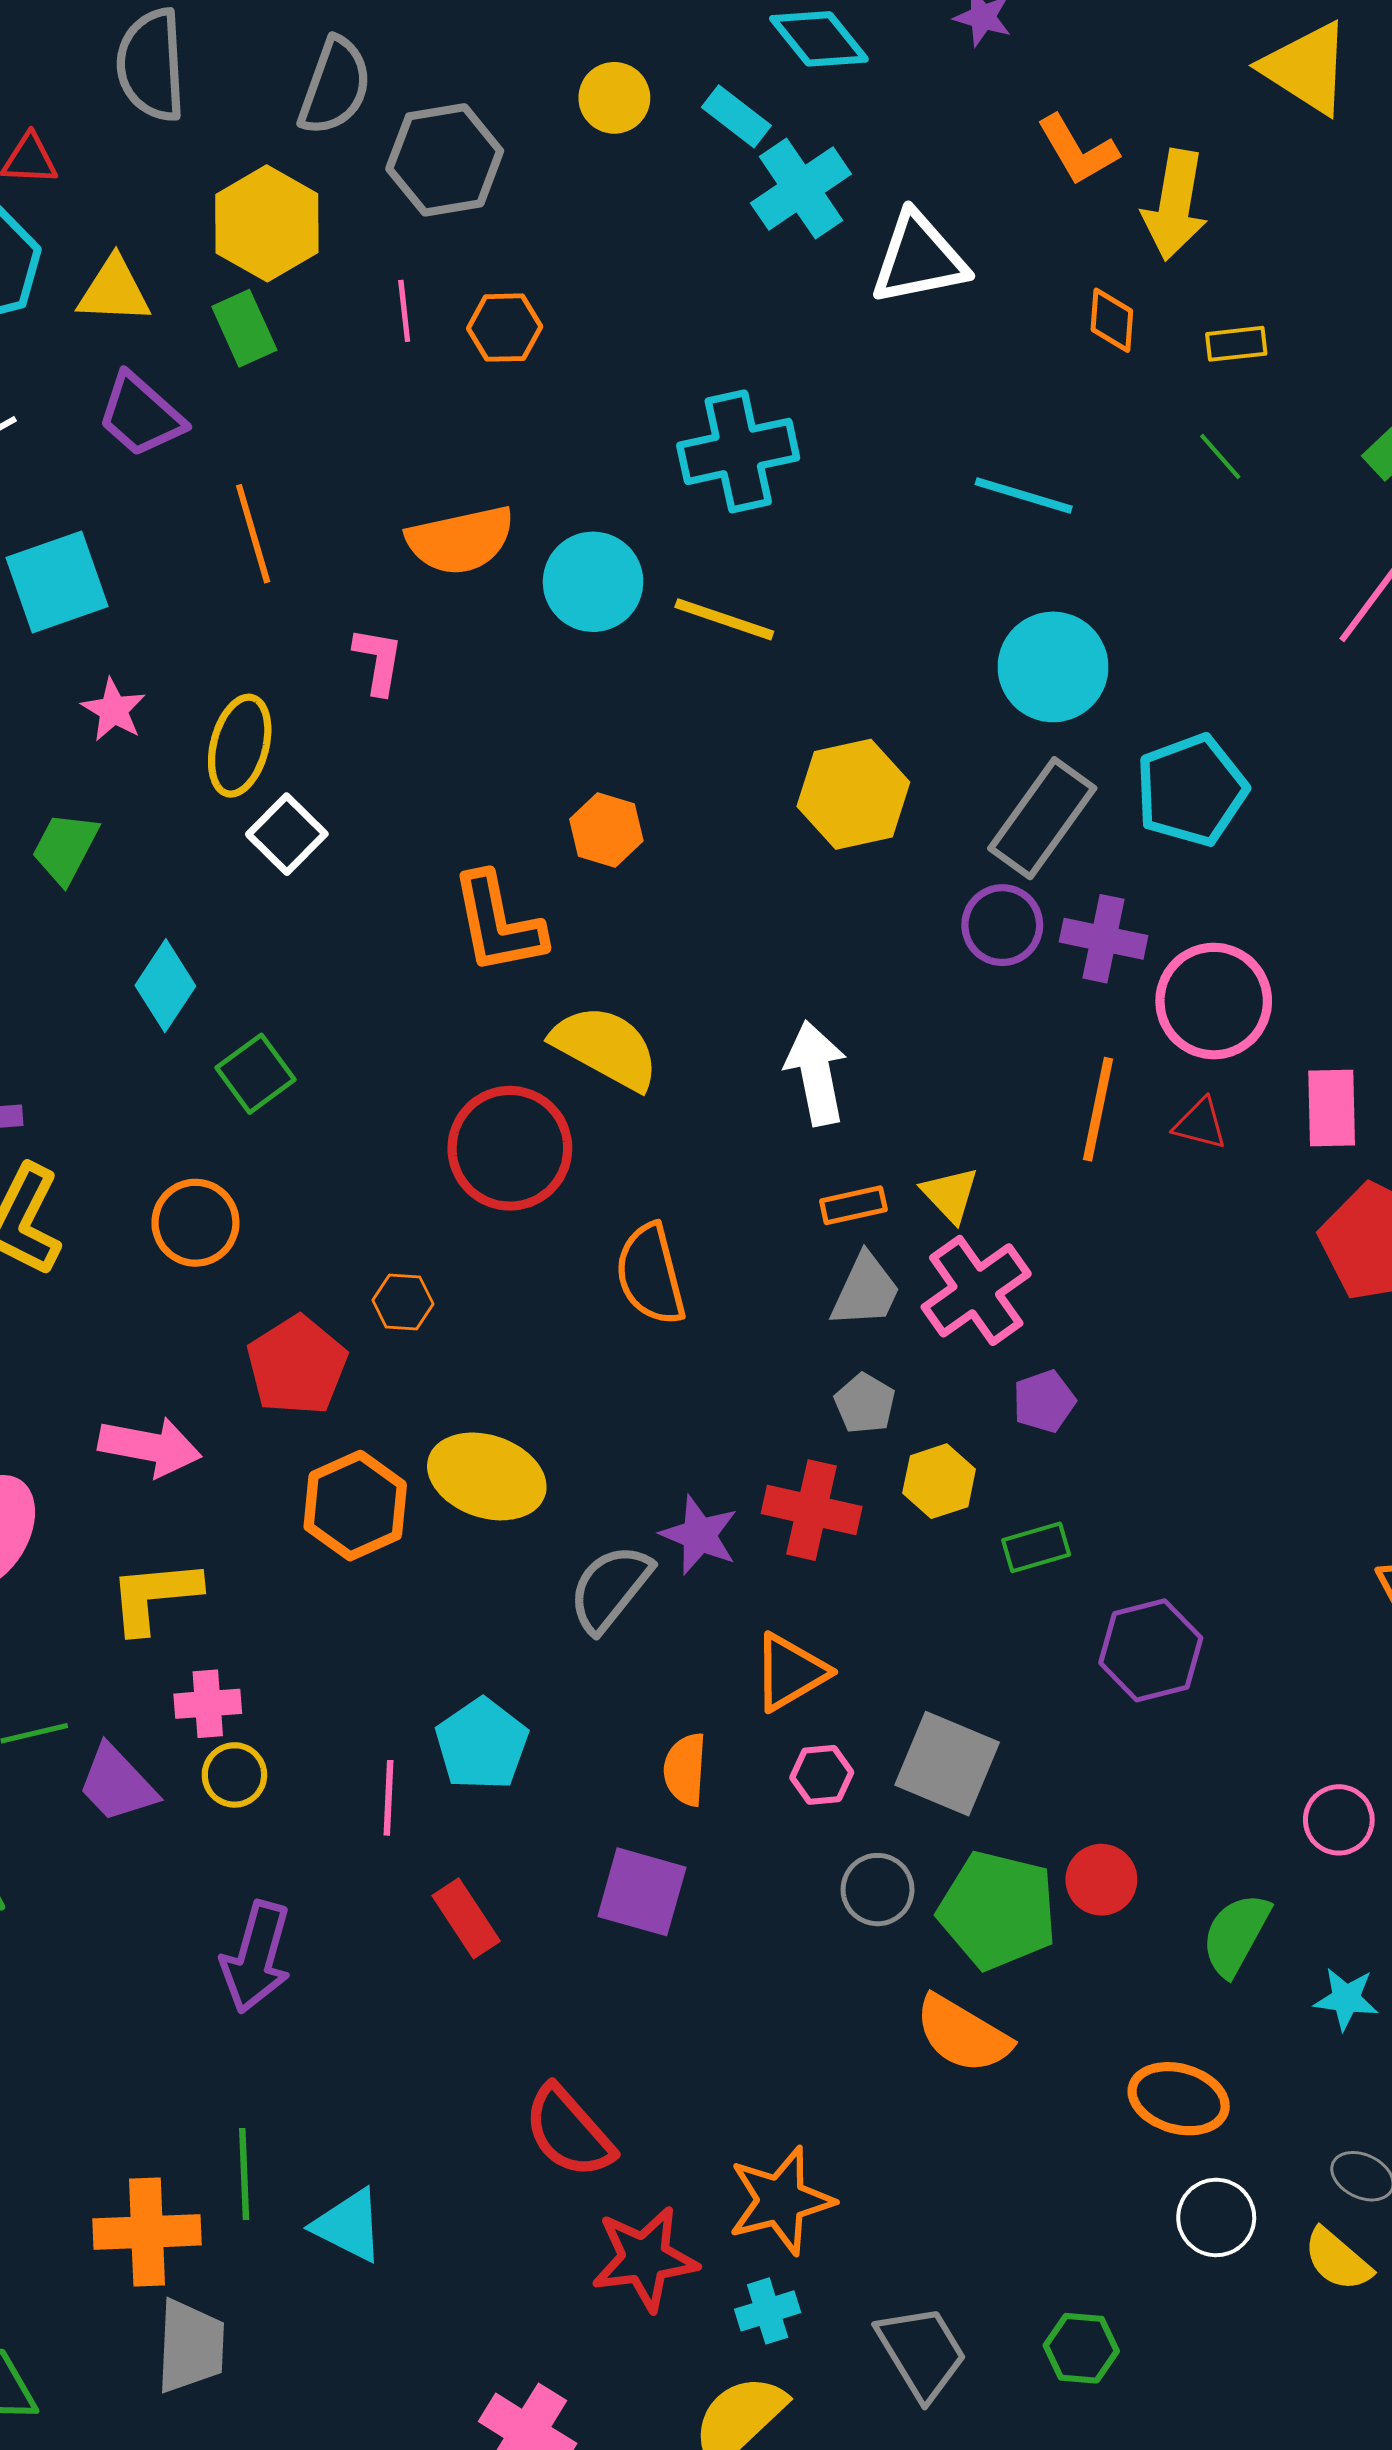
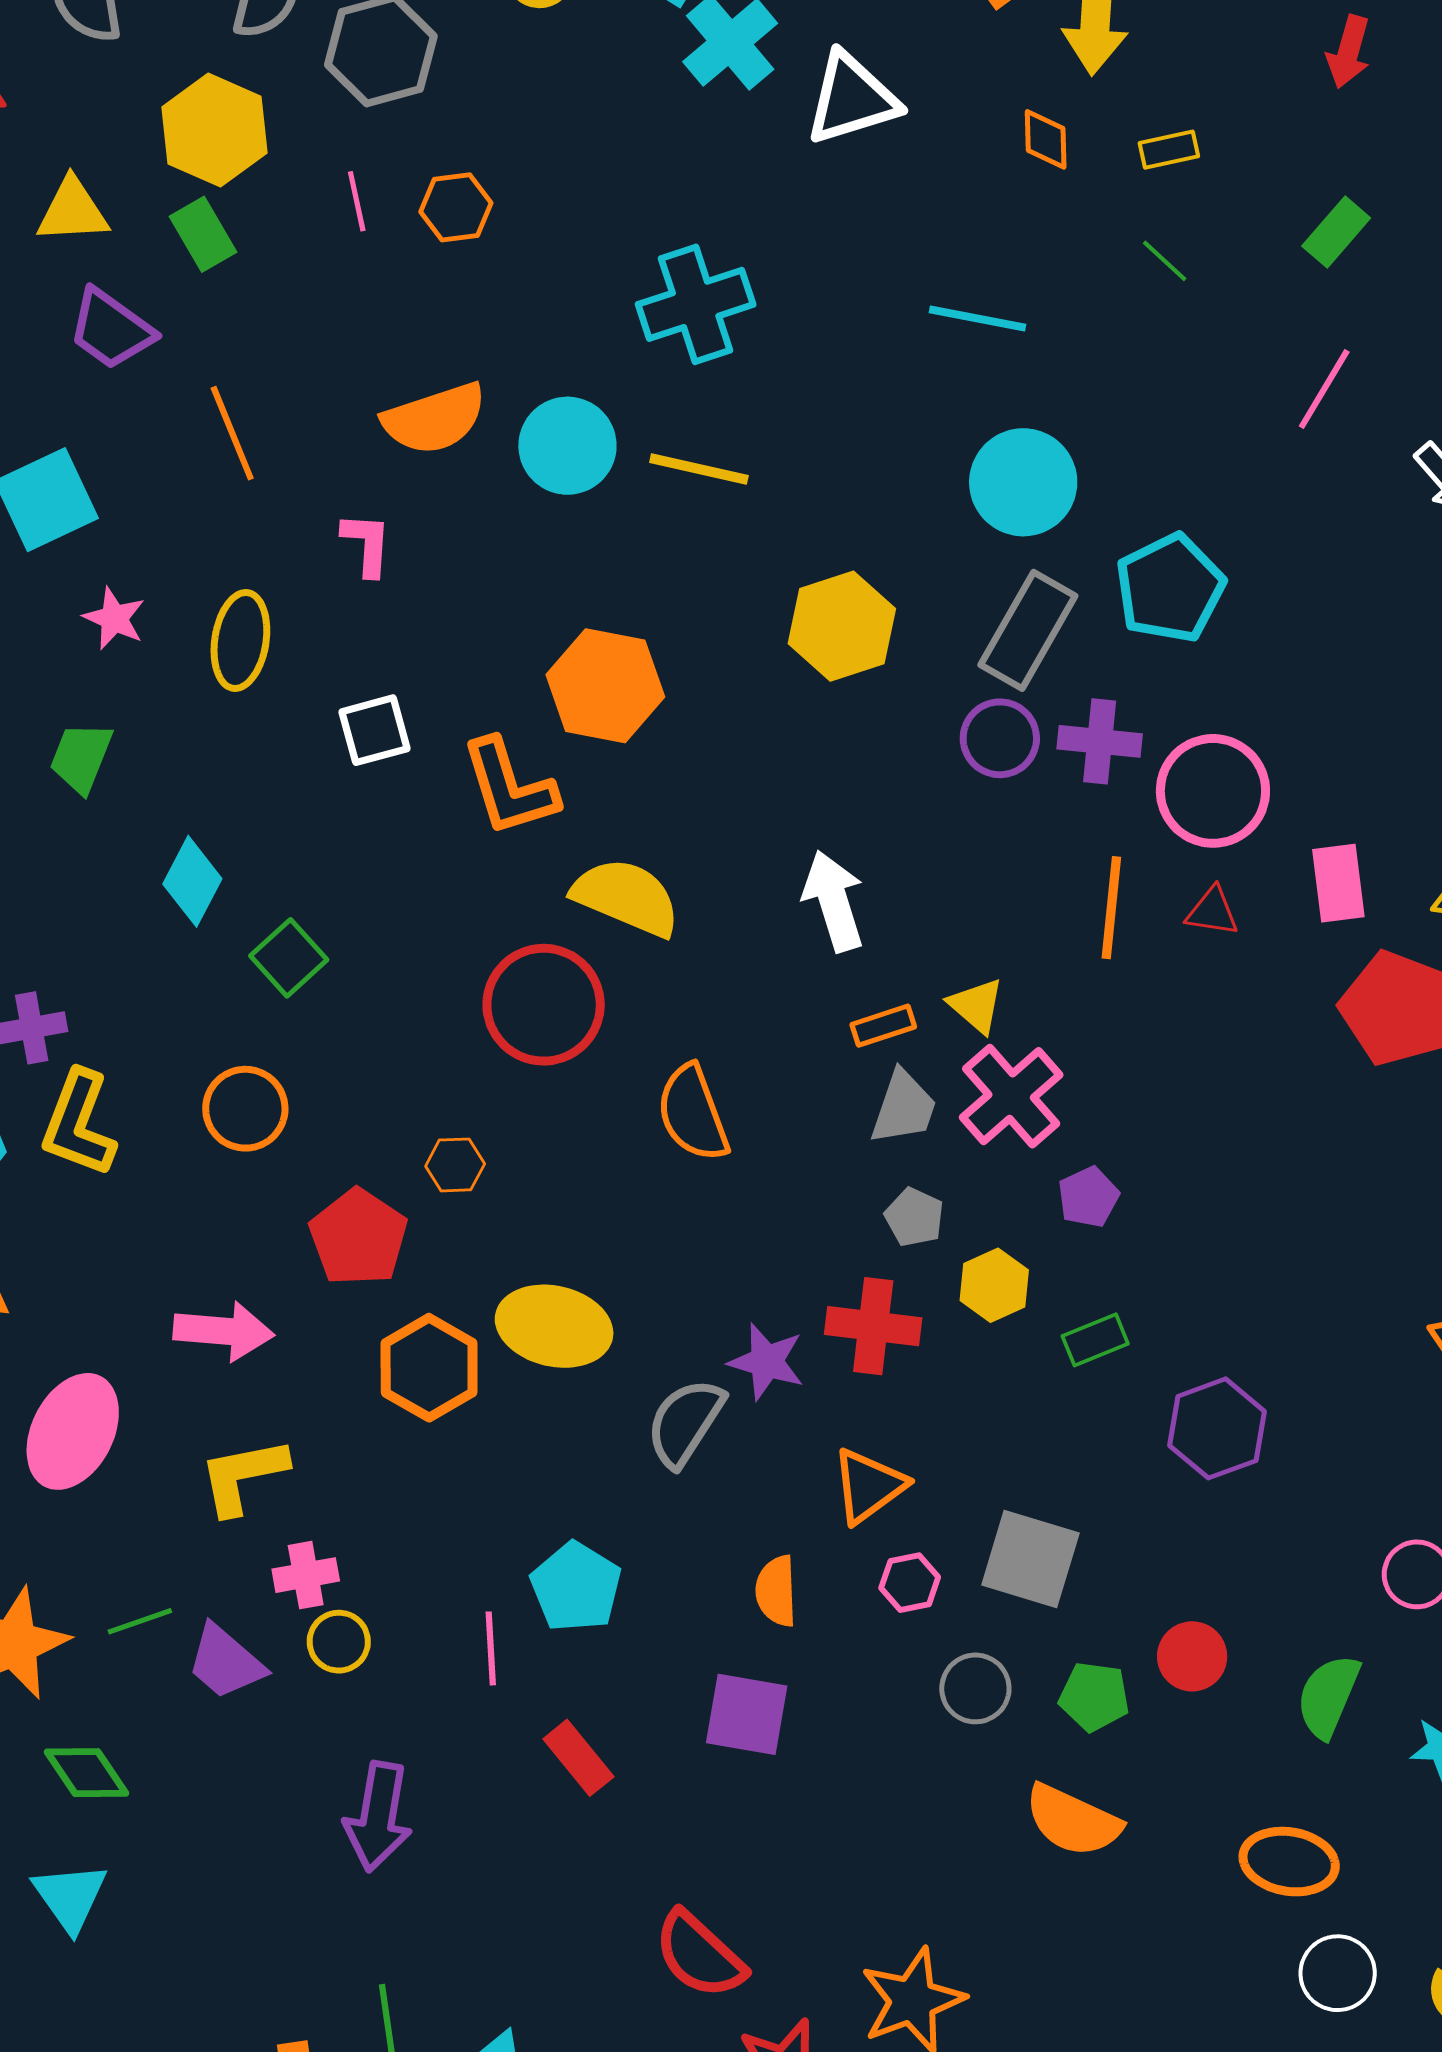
orange hexagon: (606, 830) -> (605, 686), size x1.6
white square: (287, 834) -> (374, 730), moved, turned 36
green pentagon: (998, 1910) -> (1094, 1697), size x0.6

